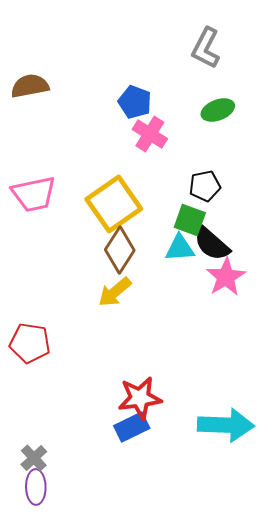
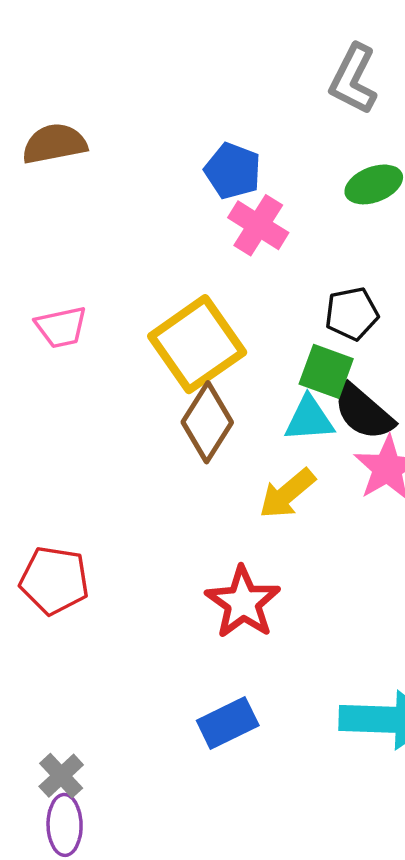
pink trapezoid: (34, 194) -> (61, 327), size x0.7
yellow arrow: (115, 292) -> (287, 494), moved
red star: (140, 398) -> (243, 602), moved, turned -30

